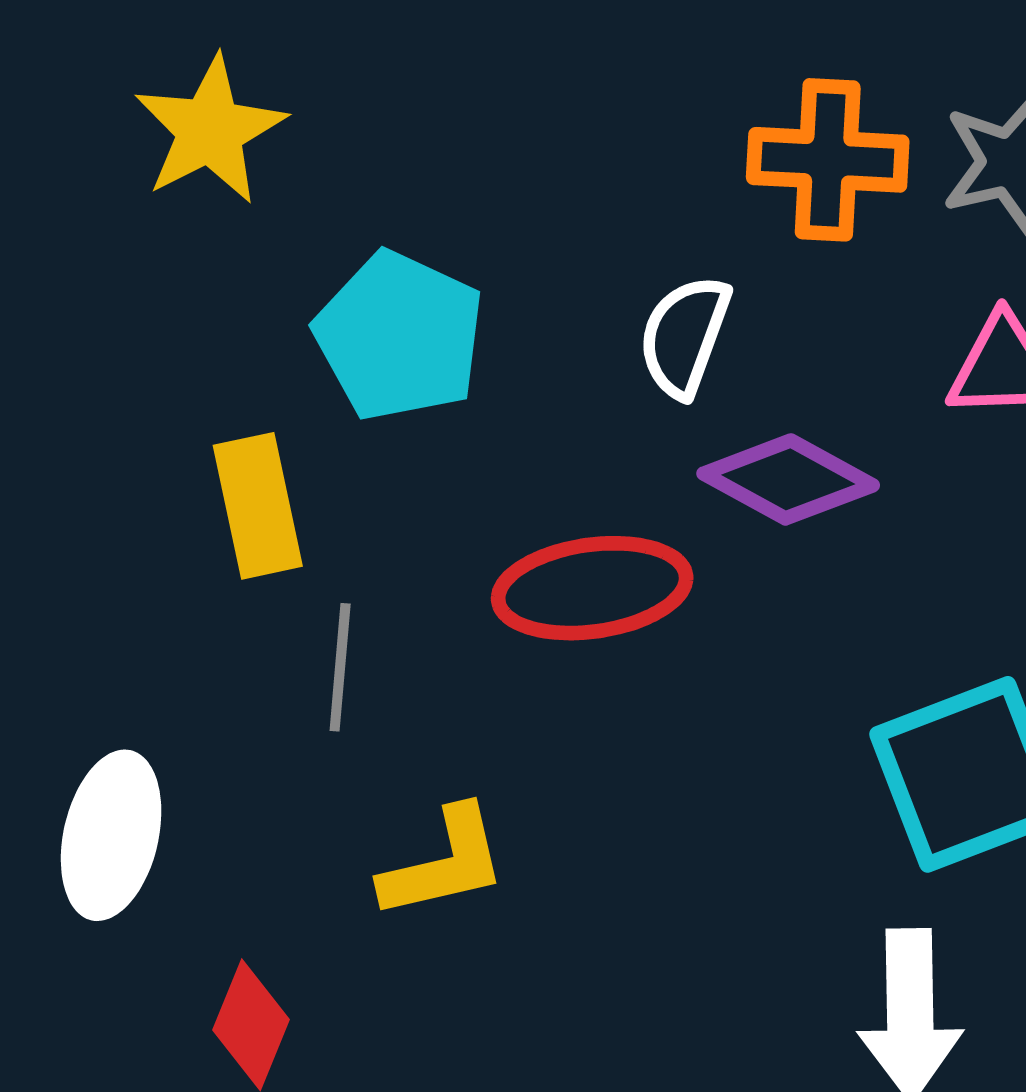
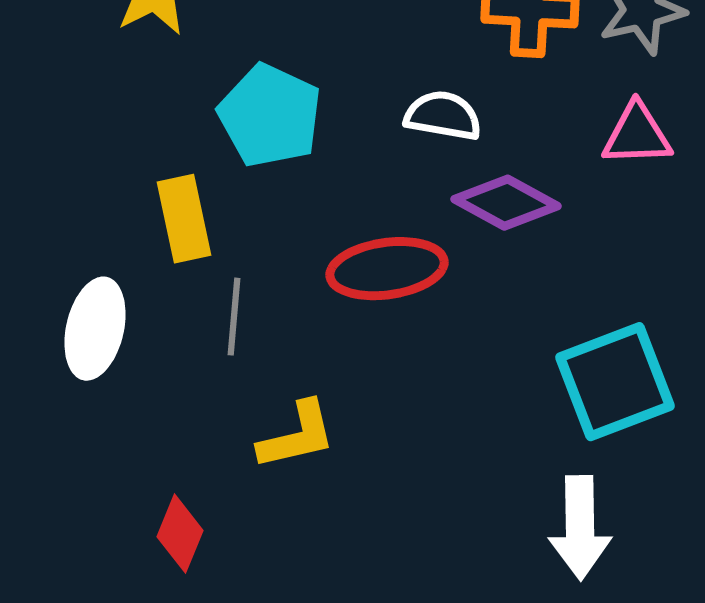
white semicircle: (684, 336) -> (443, 116), turned 80
white ellipse: (111, 835) -> (95, 329), moved

